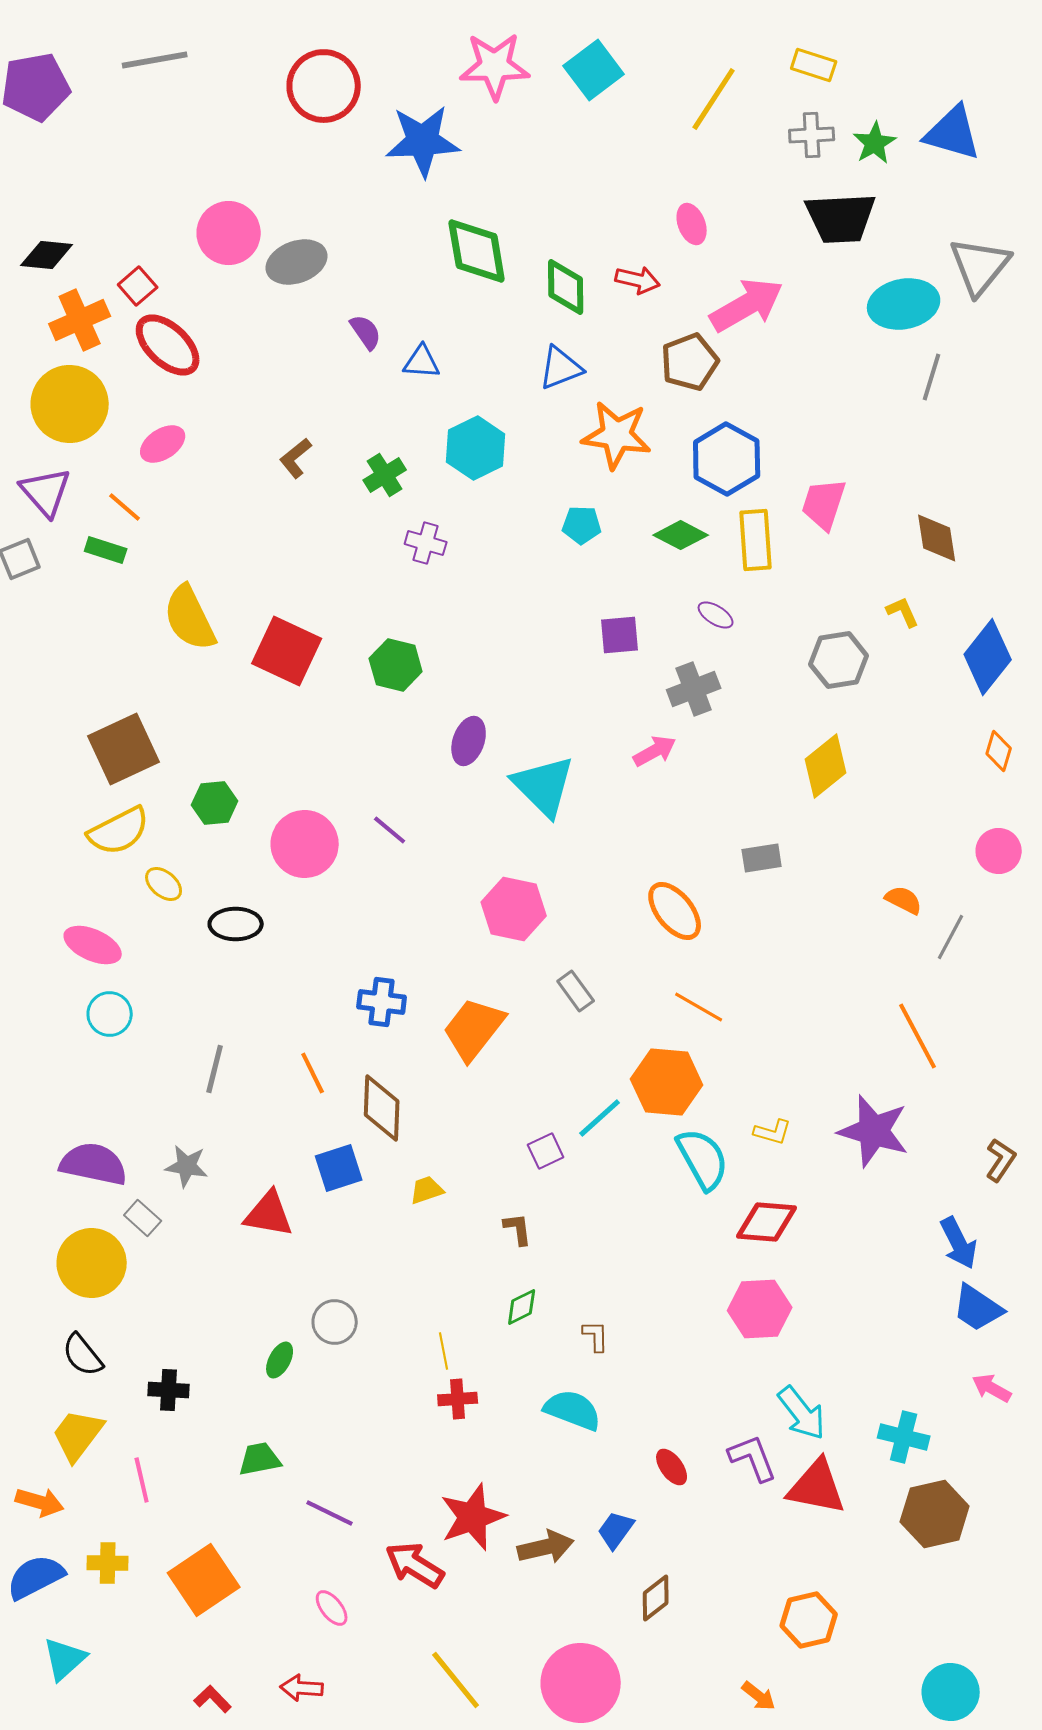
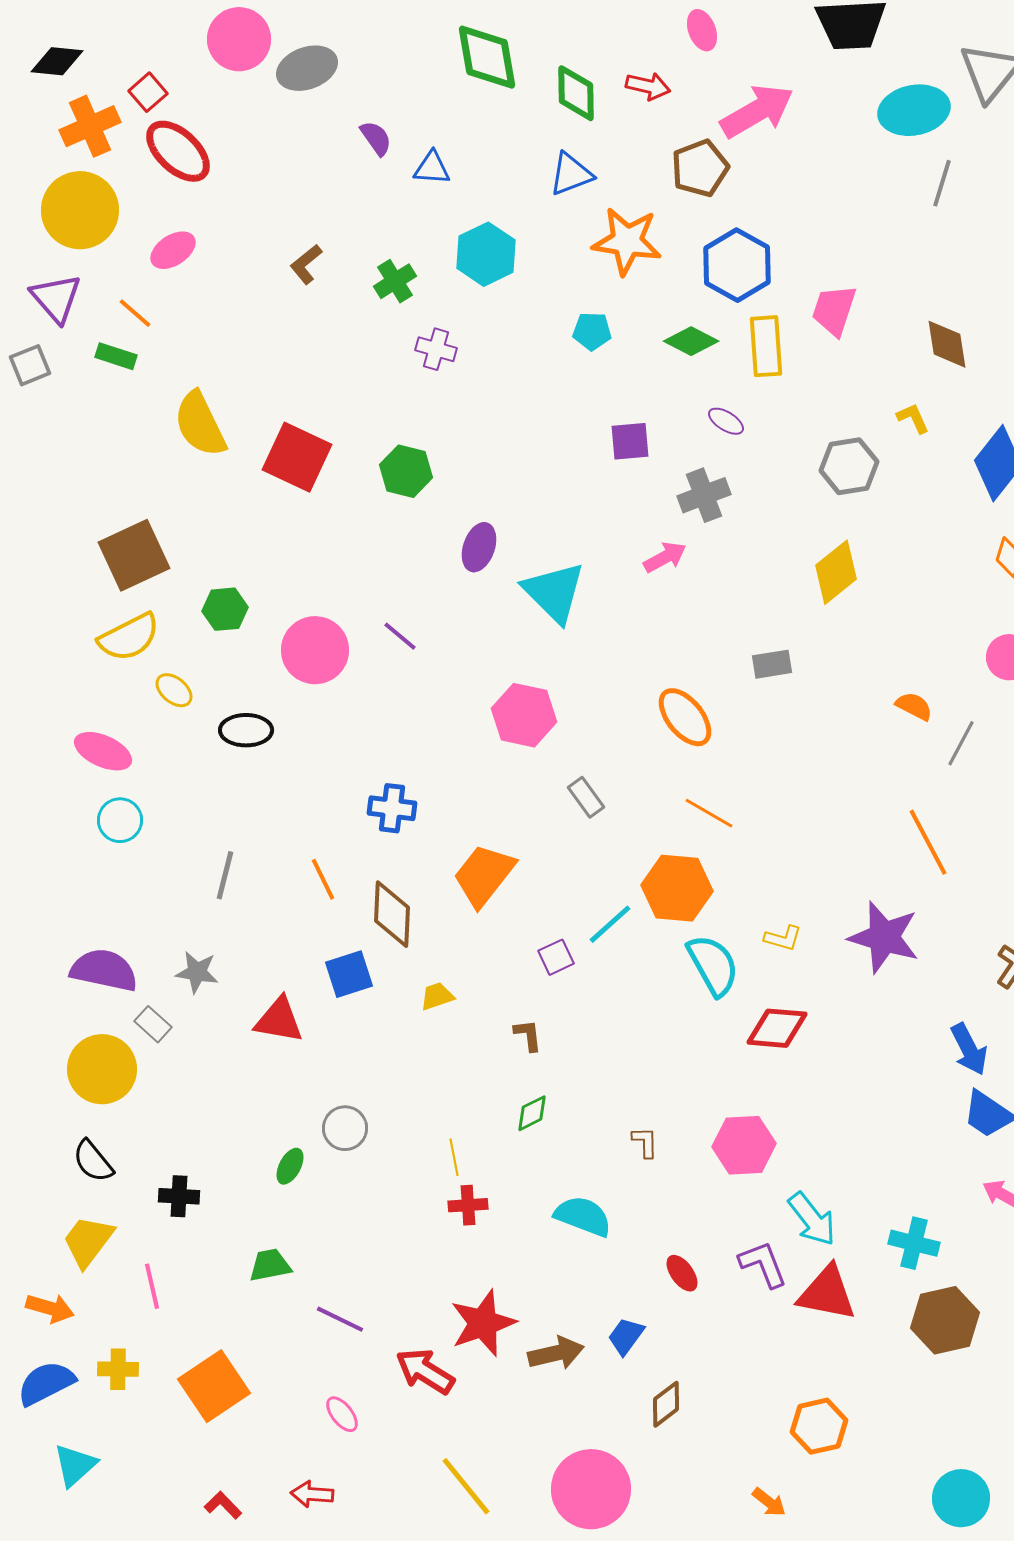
orange trapezoid: (474, 1029) -> (484, 875), moved
pink hexagon: (760, 1309) -> (744, 1145), moved
brown L-shape: (596, 1336) -> (645, 1142), moved

